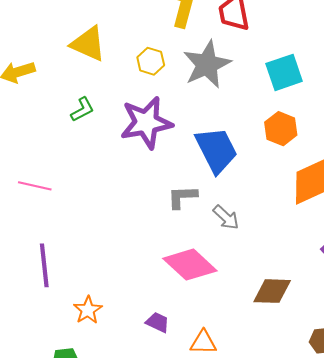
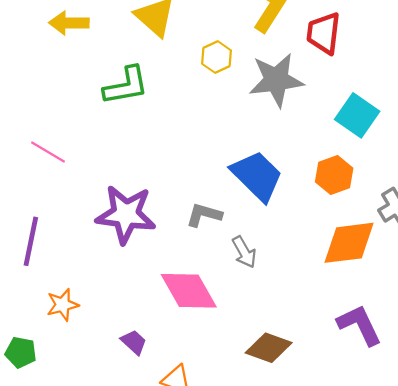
cyan square: (284, 72) -> (357, 115), turned 36
green L-shape: (82, 109) -> (126, 86), size x1.6
purple star: (146, 123) -> (126, 214), moved
blue trapezoid: (216, 150) -> (257, 176), turned -36

